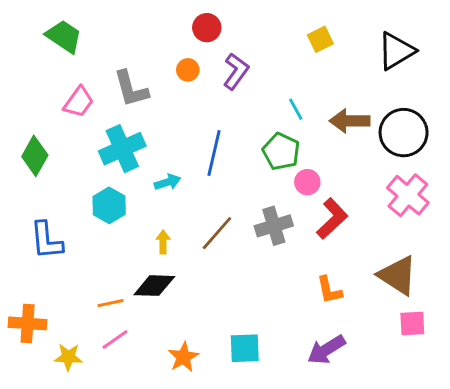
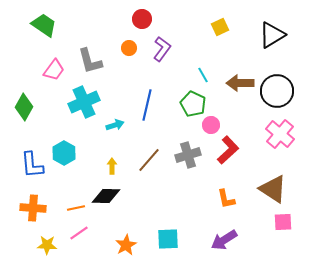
cyan hexagon: (109, 205) -> (64, 153), moved
orange cross: (28, 323) -> (33, 208), moved

